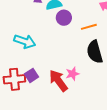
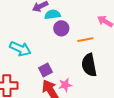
purple square: (31, 75) -> (45, 70), moved

